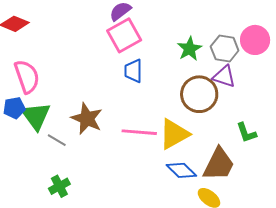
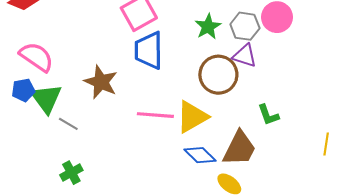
blue trapezoid: (133, 71) -> (149, 50), size x1.5
pink semicircle: (27, 76) -> (36, 57), turned -36
brown star: (87, 119) -> (101, 82), moved

